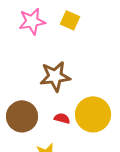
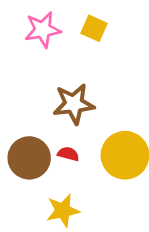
red semicircle: (62, 118) -> (68, 154), moved

